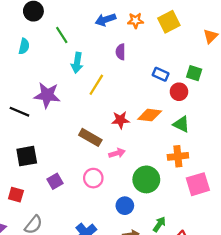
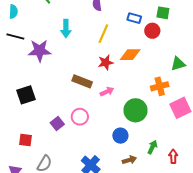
cyan arrow: (77, 63) -> (66, 29), moved
yellow line: (96, 85) -> (103, 34), moved
black line: (19, 112) -> (15, 37), moved
green triangle: (181, 124) -> (178, 64), moved, turned -35
black square: (27, 156) -> (26, 95), moved
pink circle: (93, 178) -> (80, 117), moved

